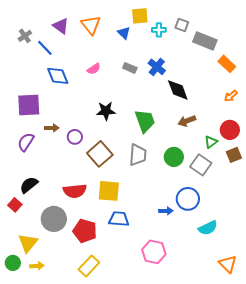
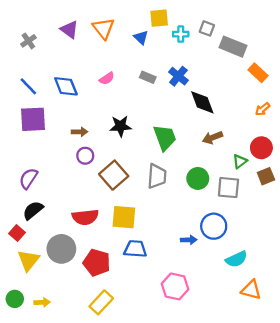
blue line: (45, 48) -> (28, 86), moved
brown arrow: (52, 128) -> (80, 132), moved
purple semicircle: (26, 142) -> (28, 178), moved
gray square: (201, 165) -> (228, 188), turned -30
yellow triangle: (28, 243) -> (28, 260), moved
orange triangle: (228, 264) -> (251, 290), moved, turned -30

